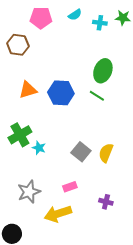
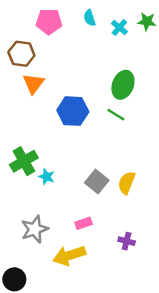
cyan semicircle: (75, 15) -> (90, 18), turned 104
cyan cross: (100, 23) -> (119, 27), turned 32
orange triangle: (28, 90) -> (33, 84), moved, turned -36

